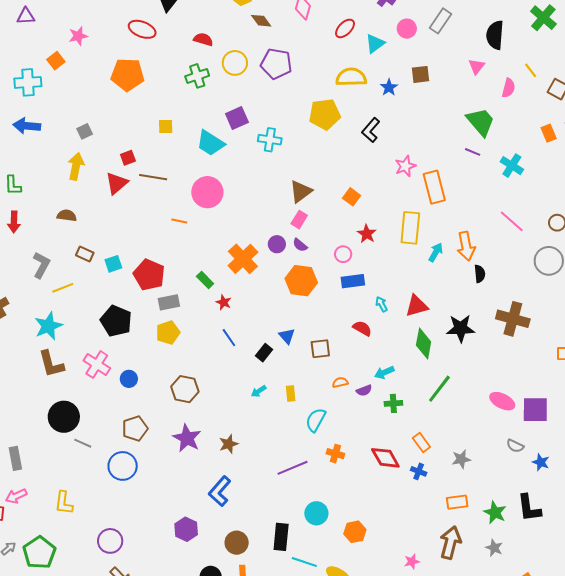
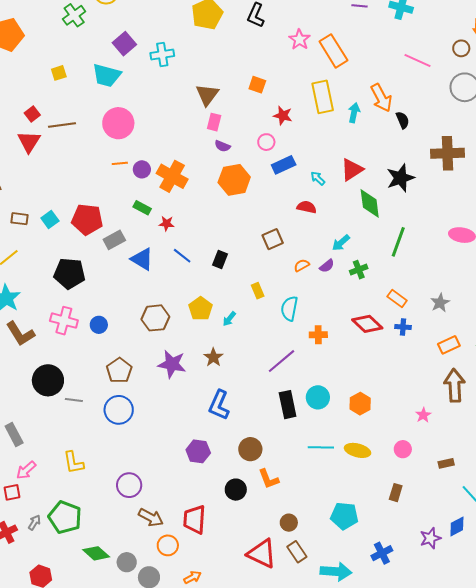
orange line: (179, 221) -> (120, 163), moved
purple circle: (277, 244) -> (142, 169), moved
yellow pentagon: (168, 333) -> (201, 309), moved
blue triangle: (287, 336) -> (142, 259), moved, size x1.4
cyan arrow: (259, 391) -> (229, 319), moved
black rectangle: (281, 537) -> (288, 405), moved

